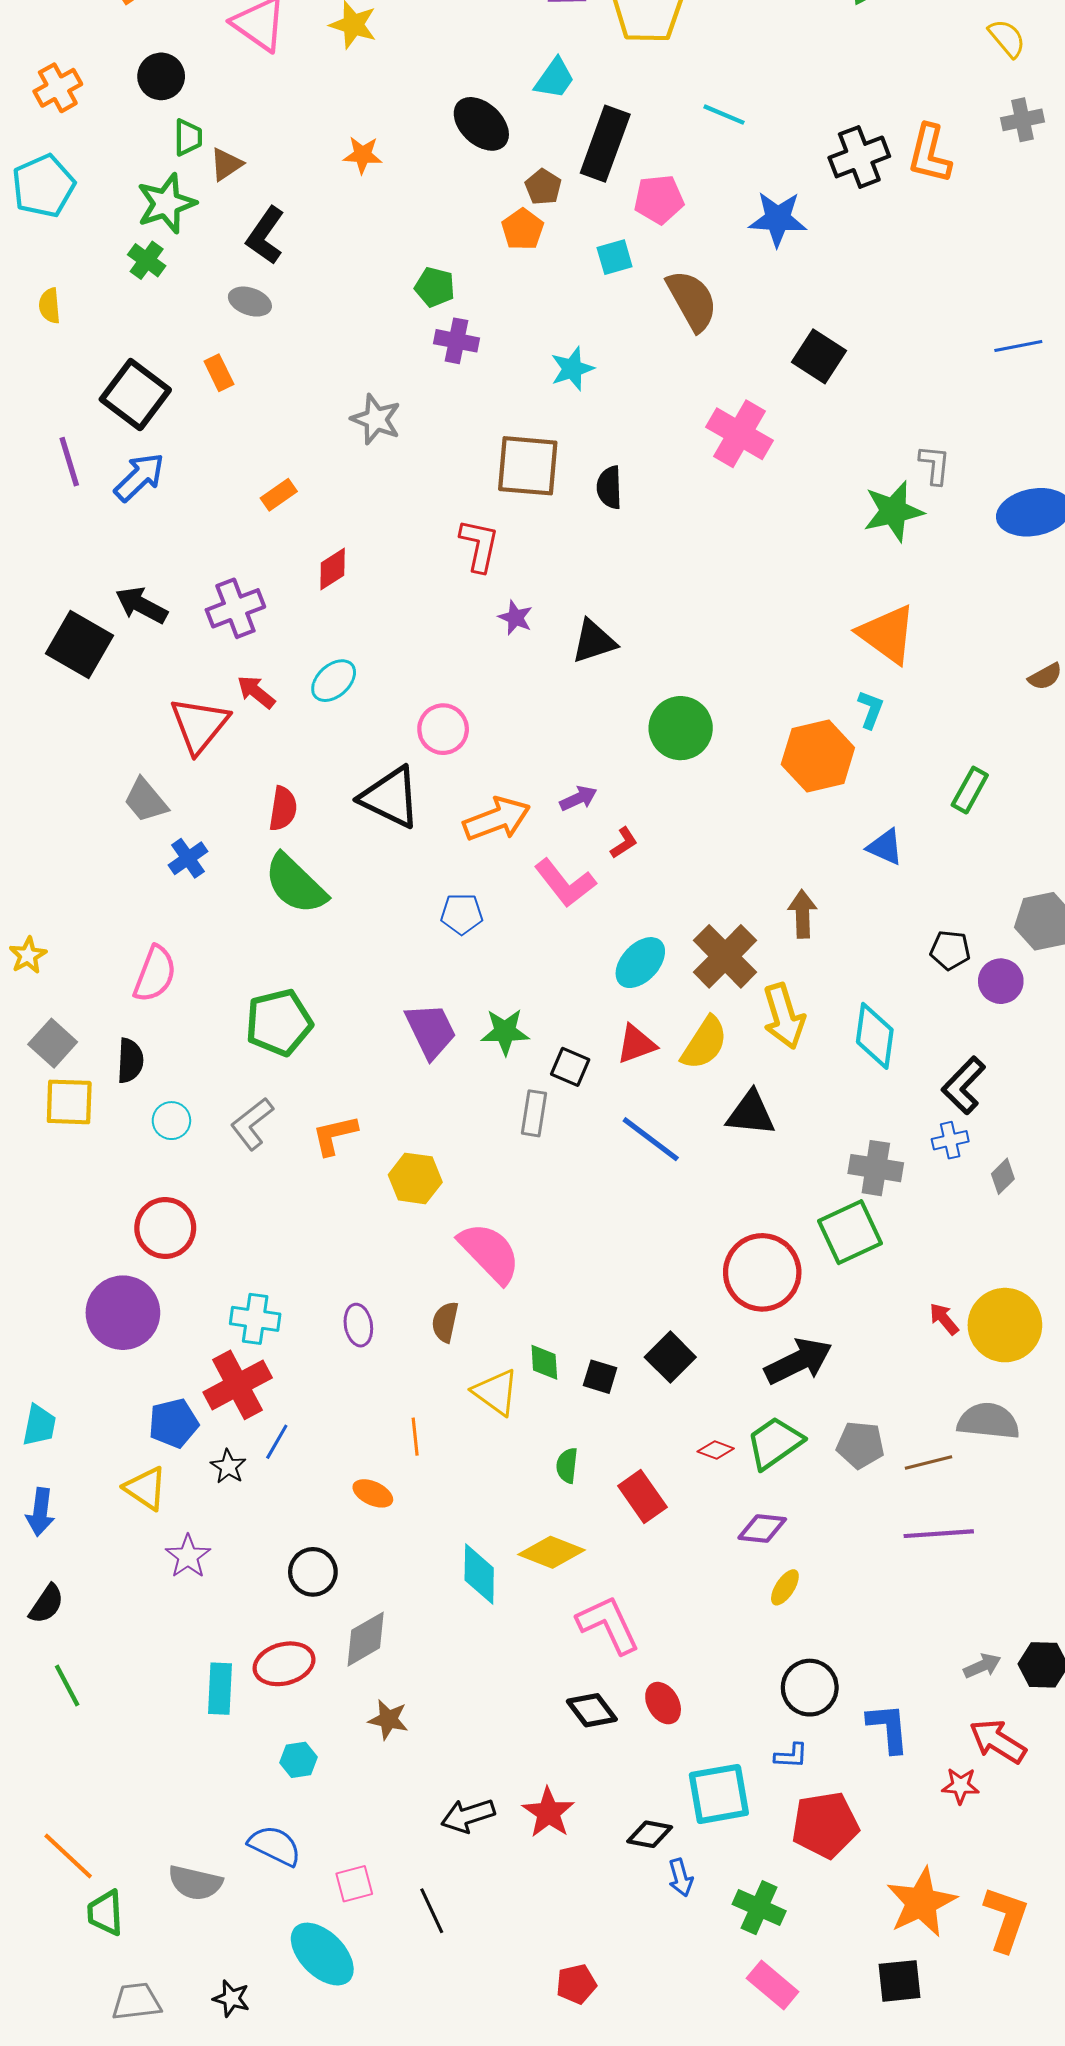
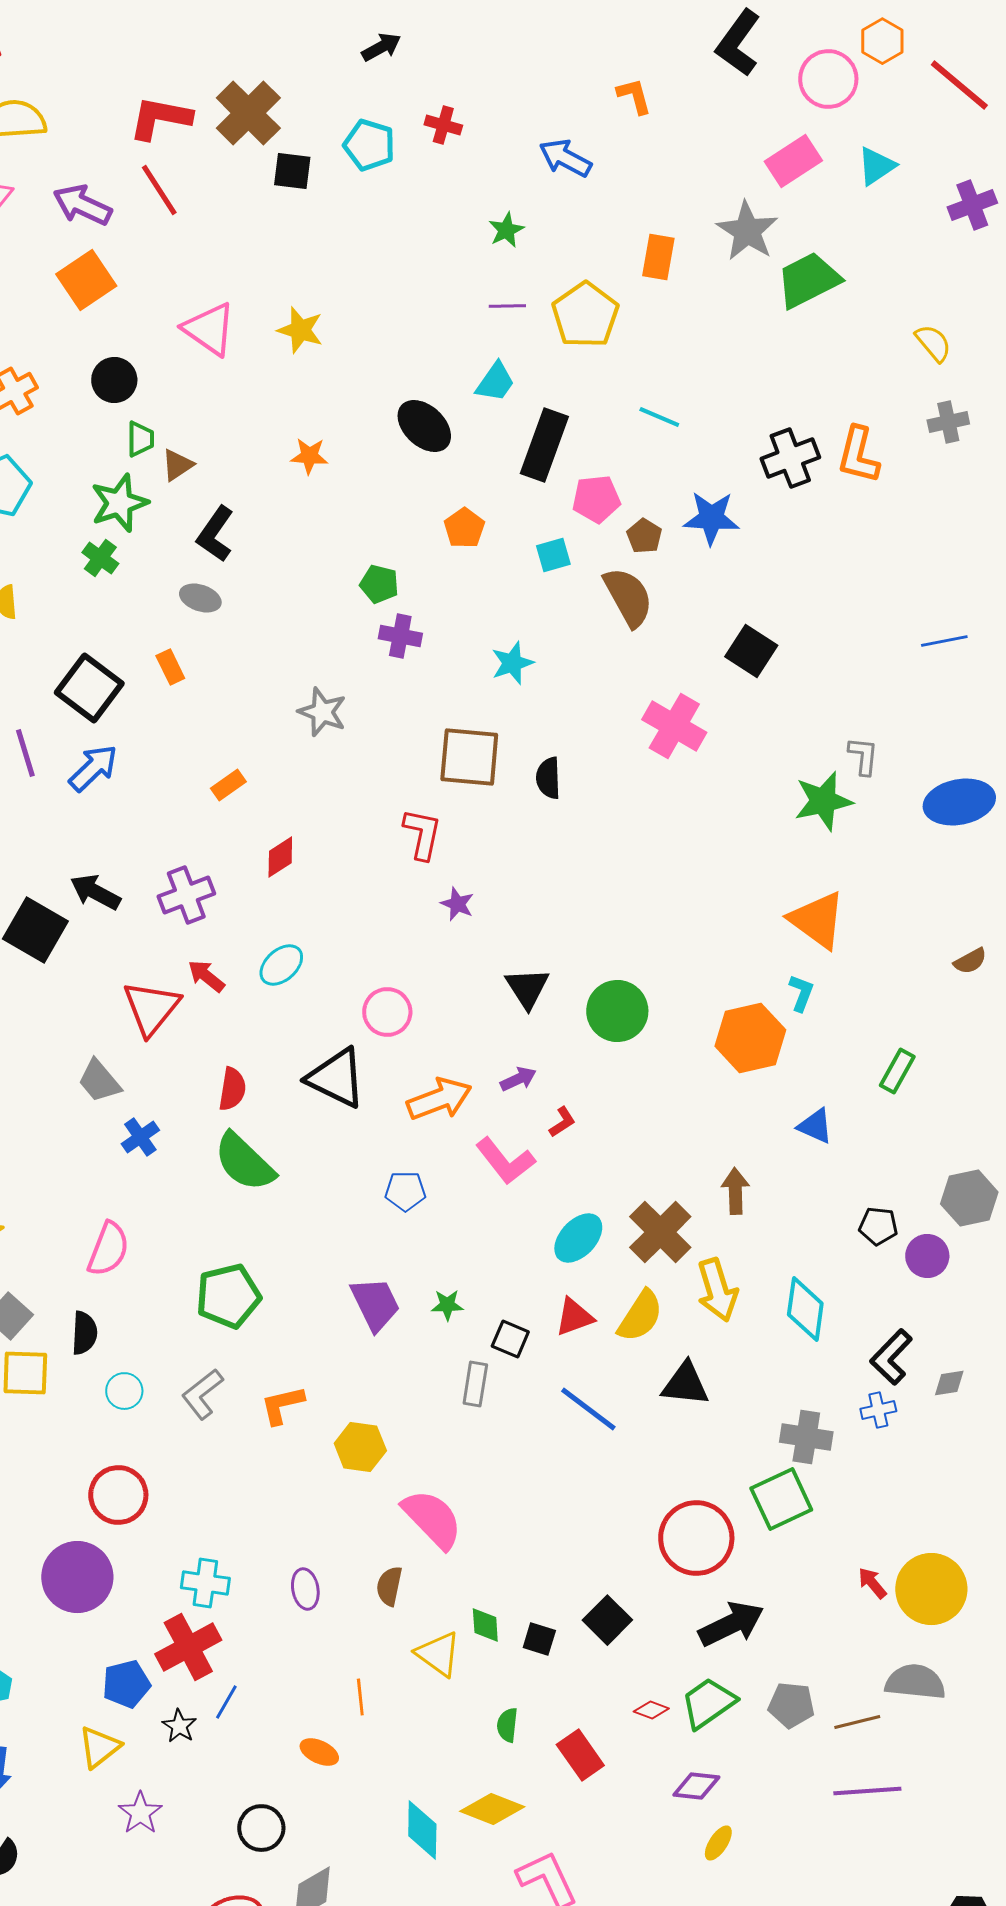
brown pentagon: (543, 187) -> (644, 536), moved
black triangle: (594, 641) -> (527, 988), moved, turned -45
green star: (505, 1032) -> (447, 1305), size x0.7
gray diamond: (1003, 1176) -> (949, 1383), moved, turned 36
yellow triangle: (146, 1488) -> (99, 1747), turned 48

